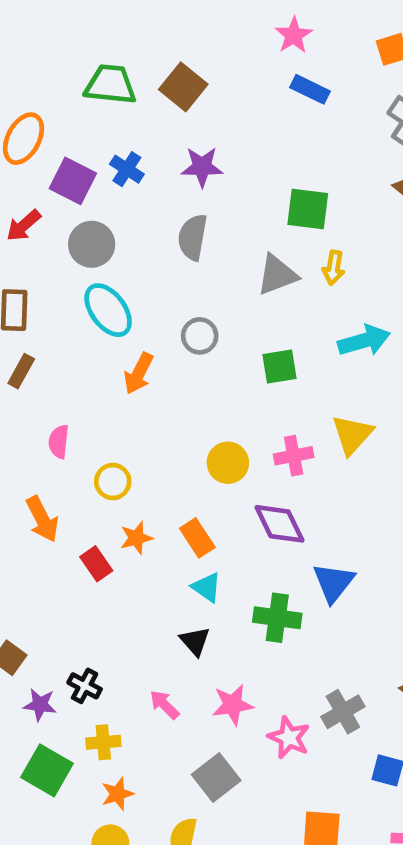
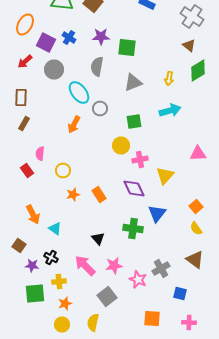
green square: (308, 209) -> (127, 48), moved
yellow arrow: (334, 268) -> (169, 78), moved
cyan ellipse: (108, 310) -> (79, 92), moved
yellow triangle: (352, 435) -> (165, 176), moved
yellow circle: (228, 463) -> (121, 146), moved
orange arrow: (42, 519) -> (33, 214), moved
red rectangle: (96, 564) -> (27, 170), moved
cyan triangle: (207, 587) -> (55, 228), moved
pink arrow: (164, 705) -> (85, 266), size x1.6
green square: (47, 770) -> (35, 294), turned -35

